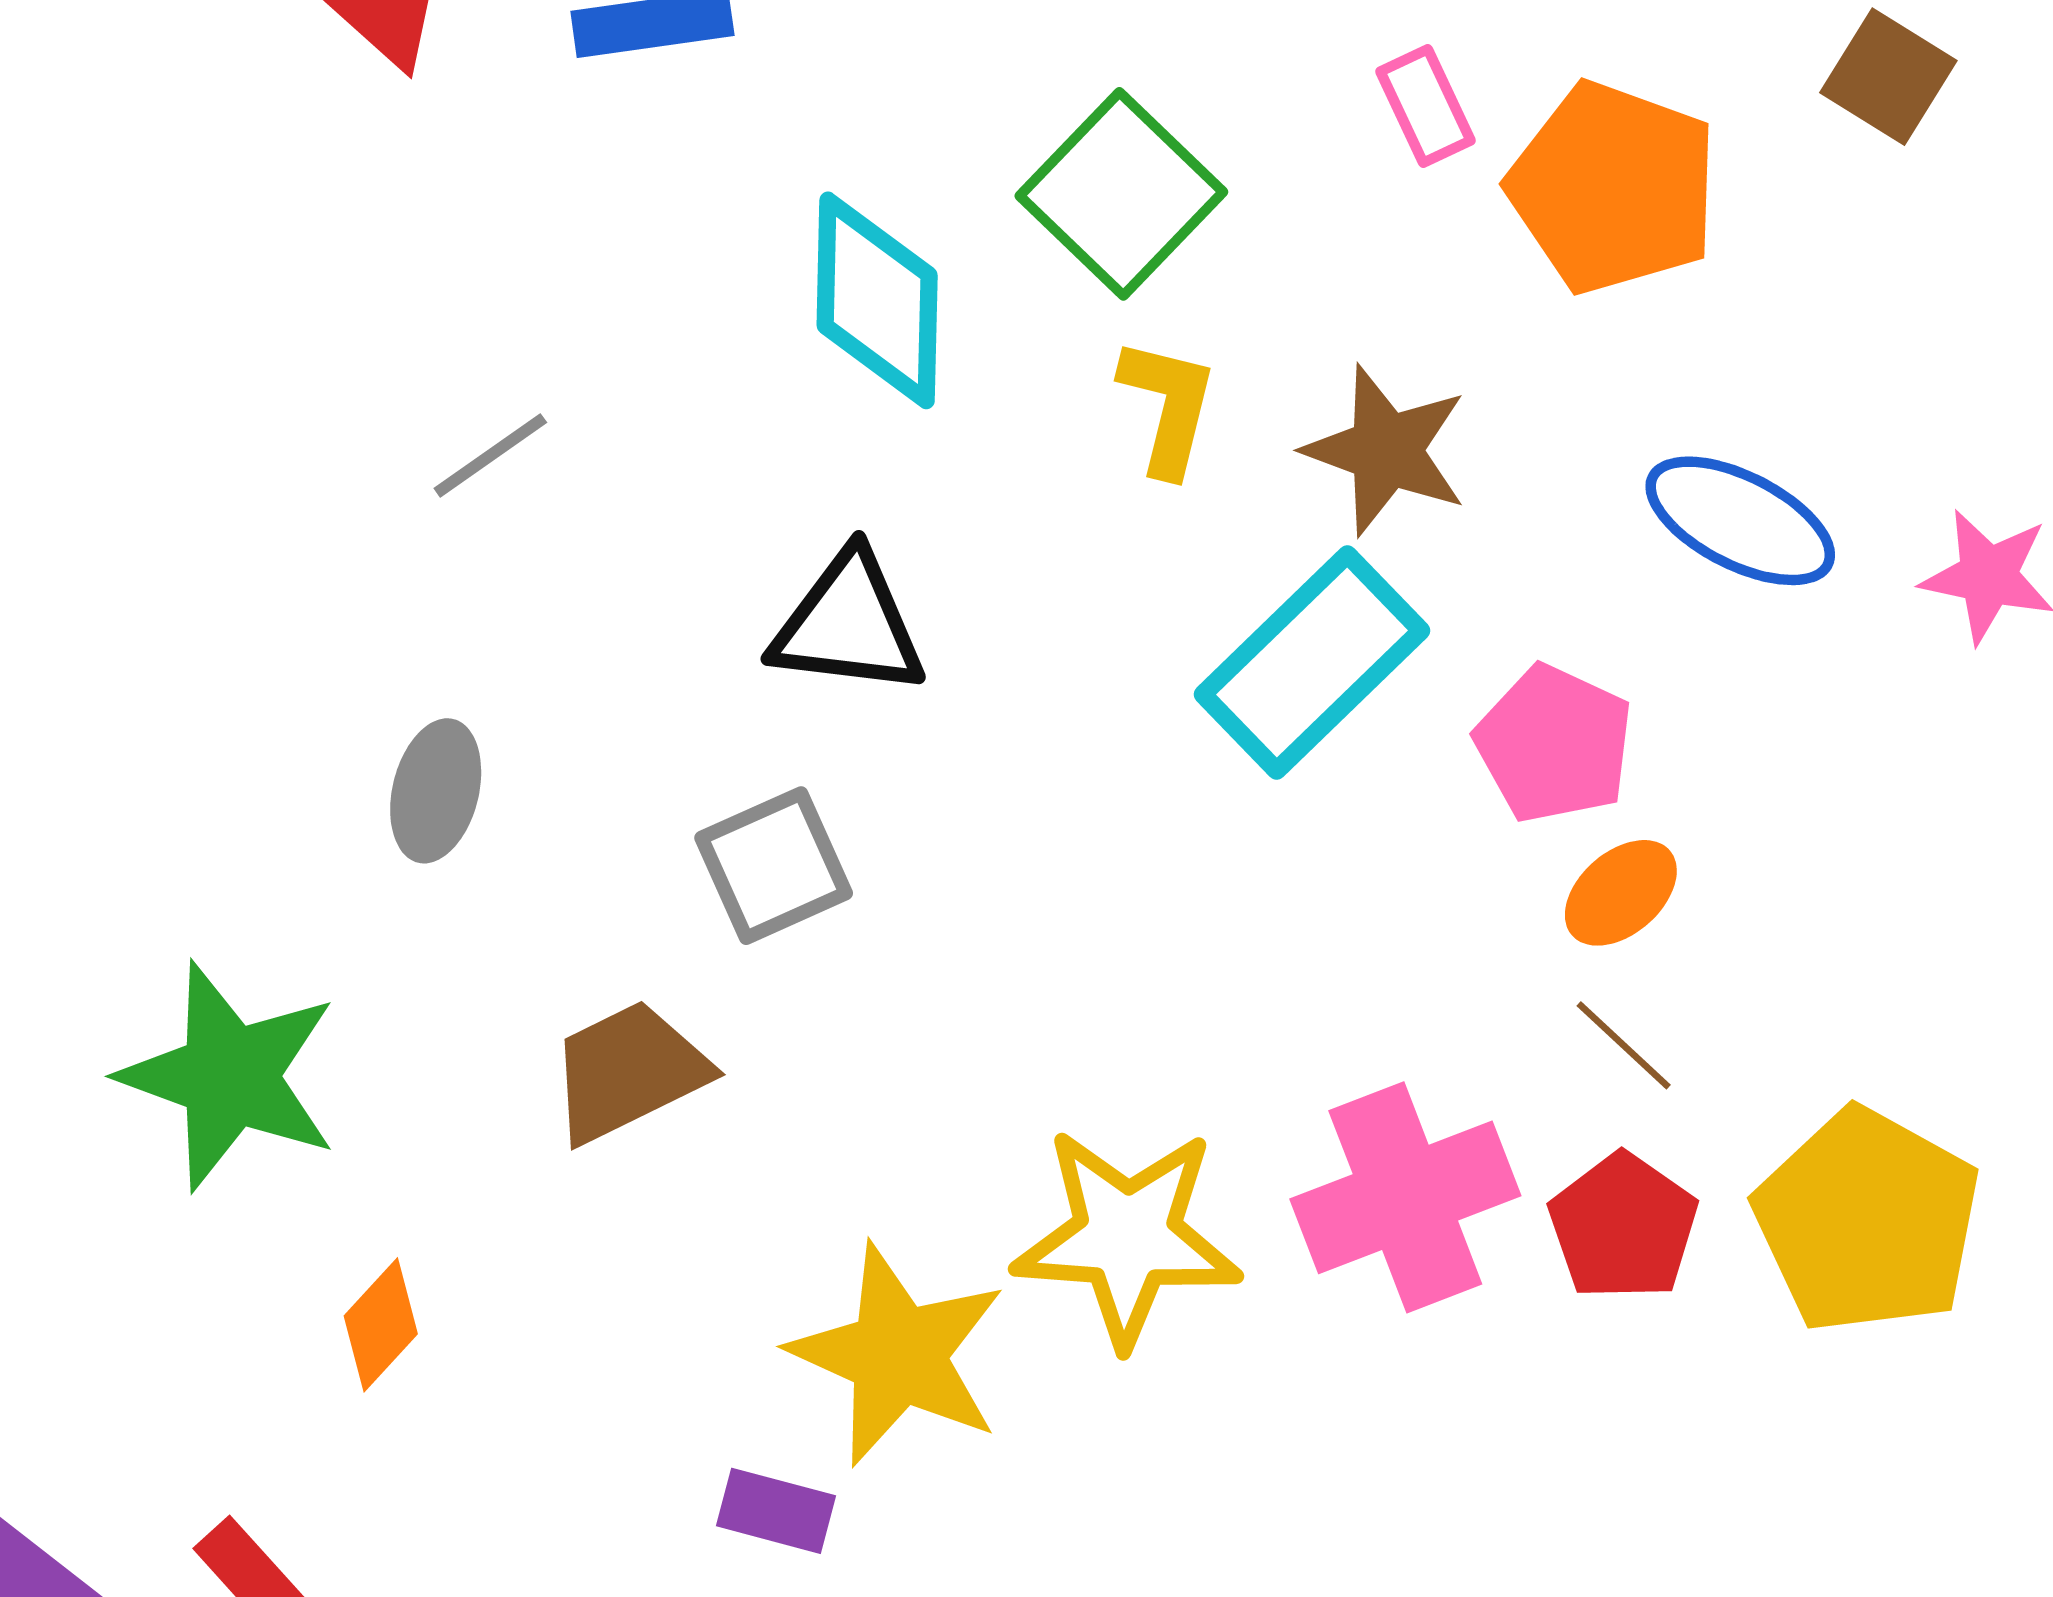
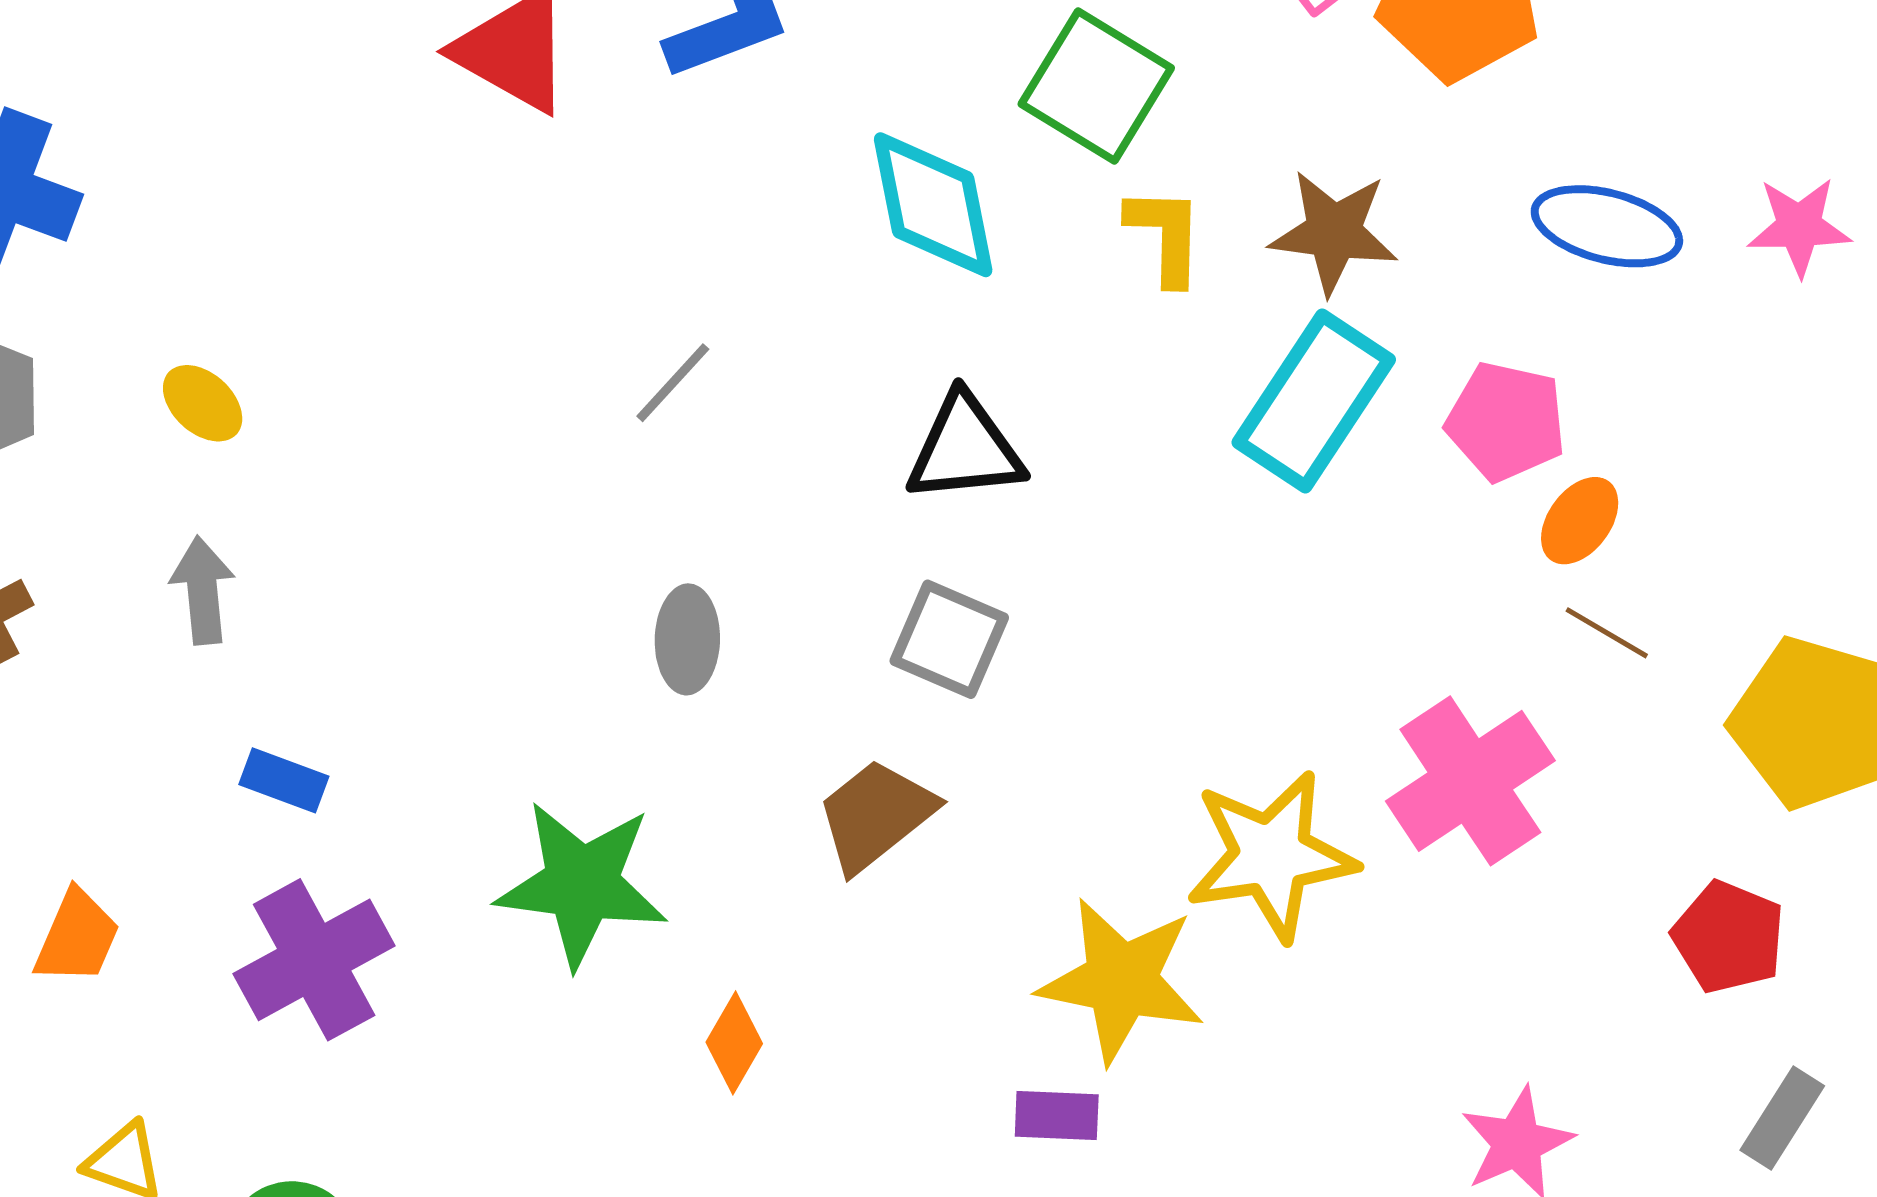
gray square: (774, 866) -> (949, 639), turned -30
red pentagon: (1623, 1227) -> (1729, 937), moved

